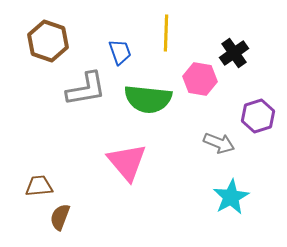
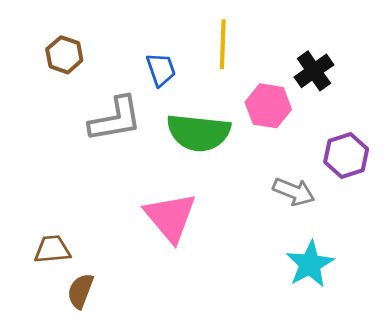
brown hexagon: (48, 41) -> (64, 55), size x0.7

